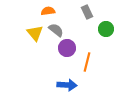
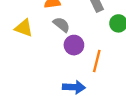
yellow triangle: (35, 33) -> (24, 28), moved, turned -30

